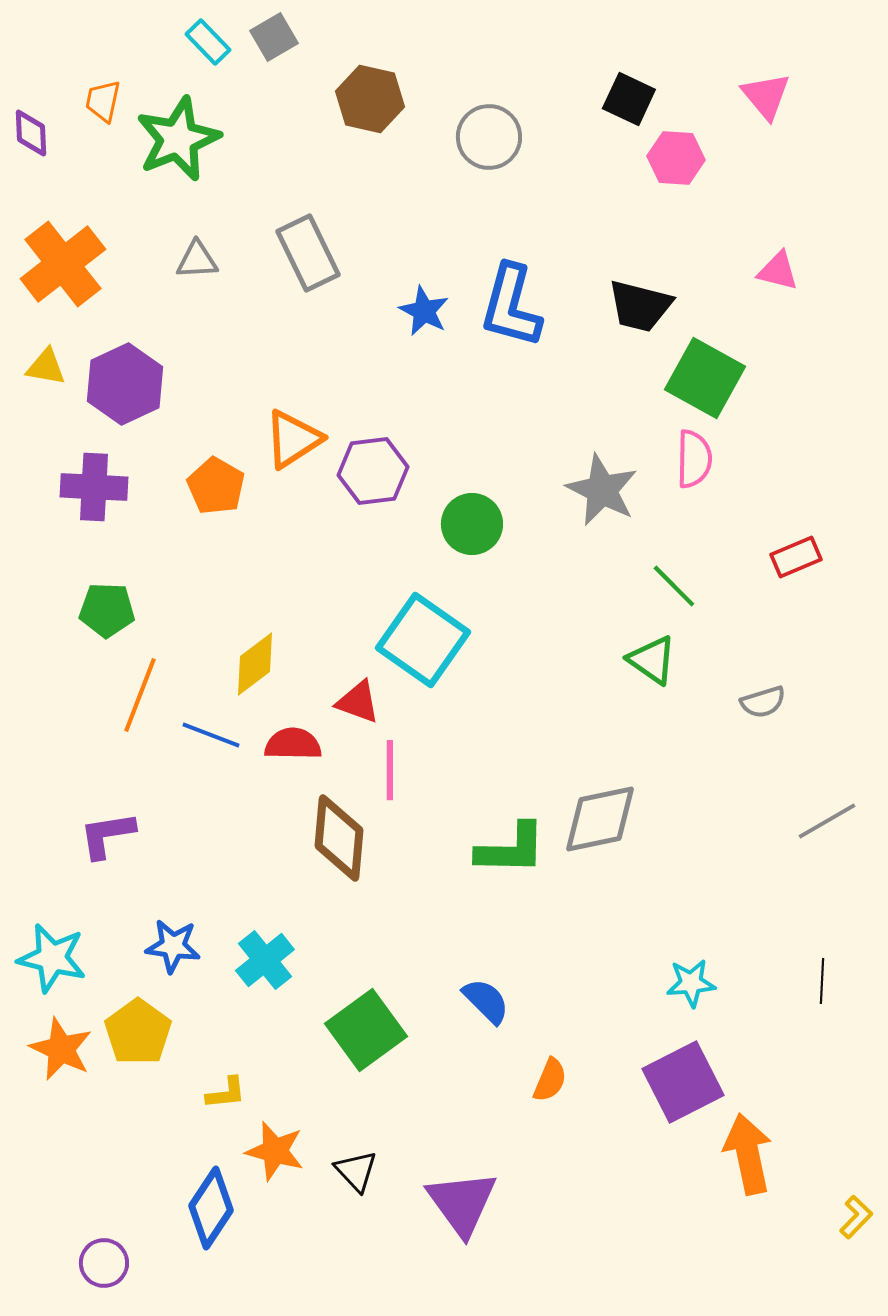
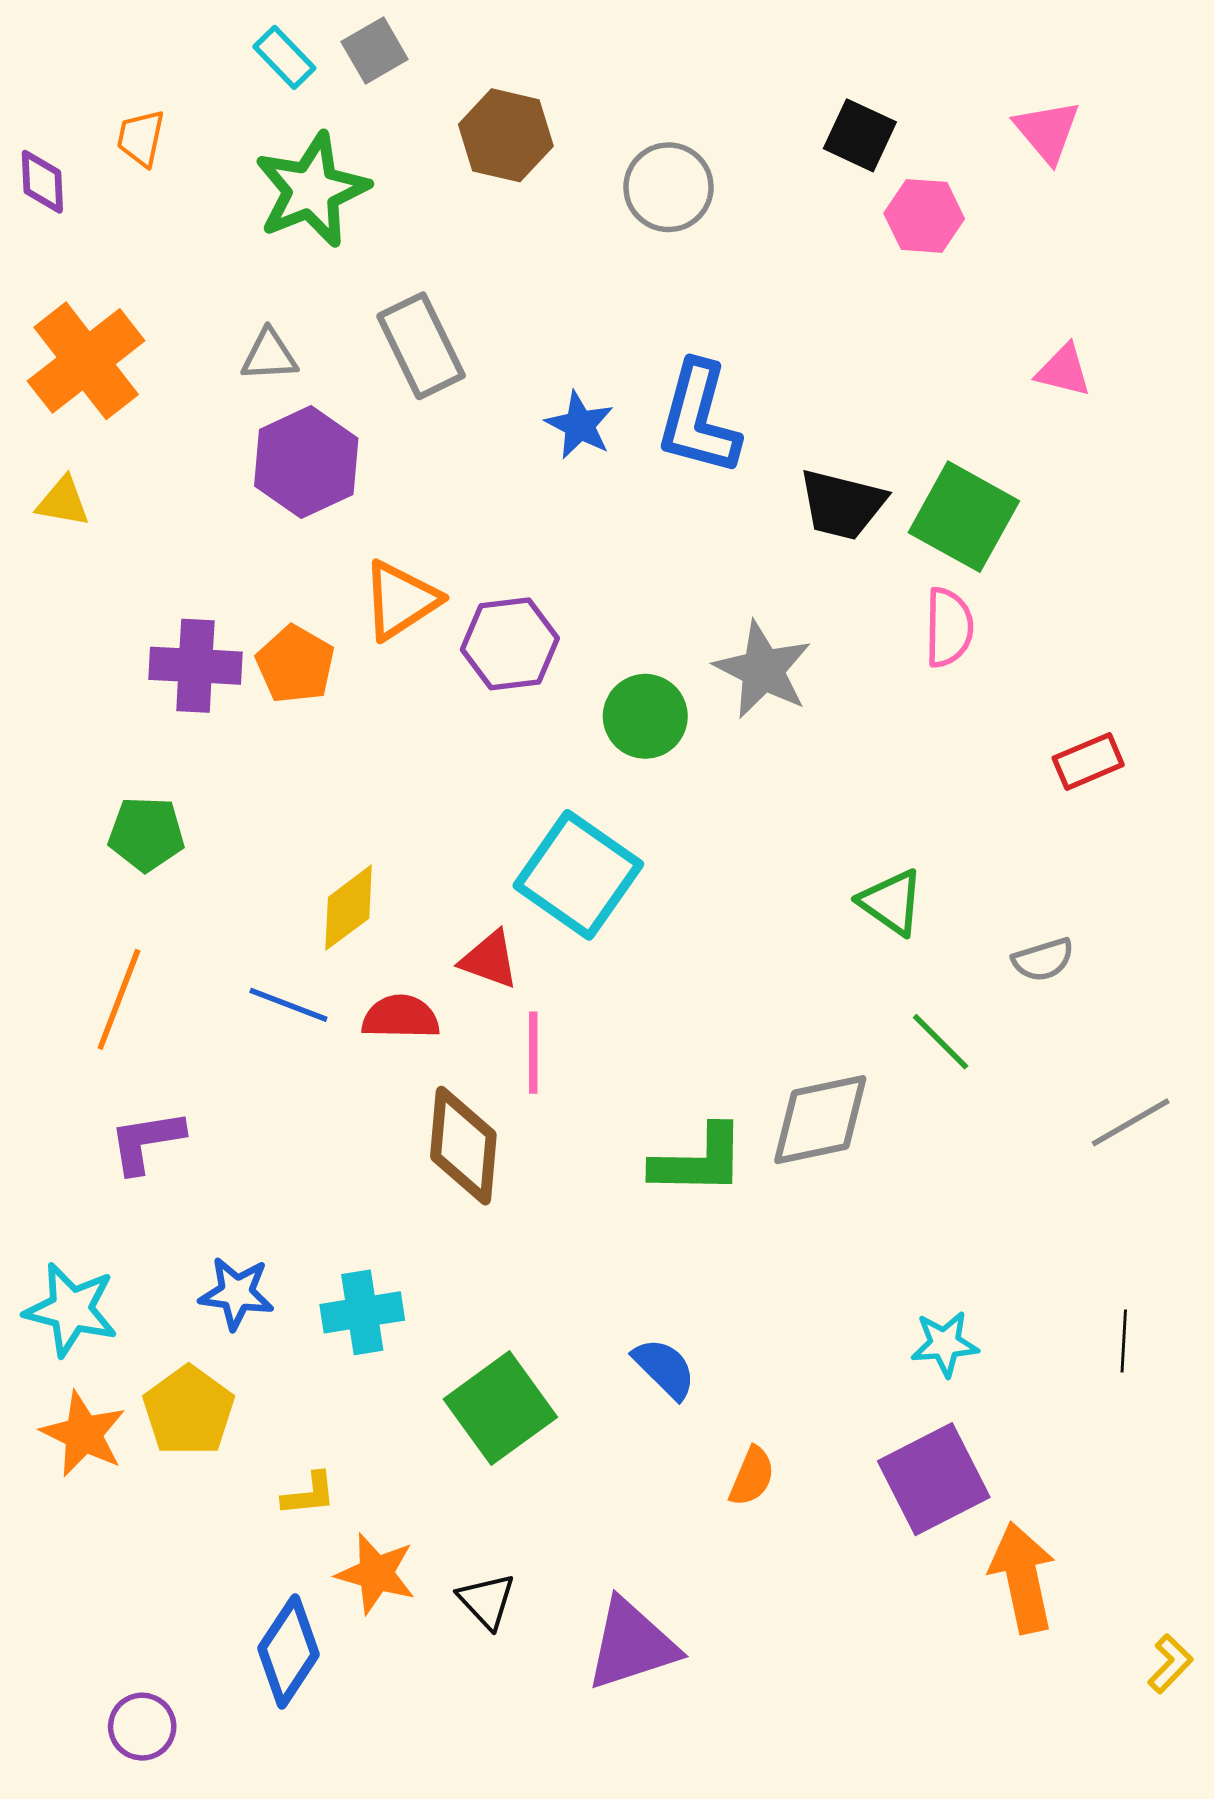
green star: (178, 139) -> (312, 190), moved
black trapezoid: (640, 306) -> (842, 504), moved
purple hexagon: (125, 384) -> (306, 462), moved
purple cross: (94, 487) -> (195, 666), moved
gray star: (602, 490) -> (763, 670), moved
green line: (674, 586) -> (941, 1042), moved
orange line: (140, 695) -> (119, 999), moved
cyan cross: (265, 960) -> (362, 1312), turned 30
purple triangle: (462, 1203) -> (632, 1645), turned 48

